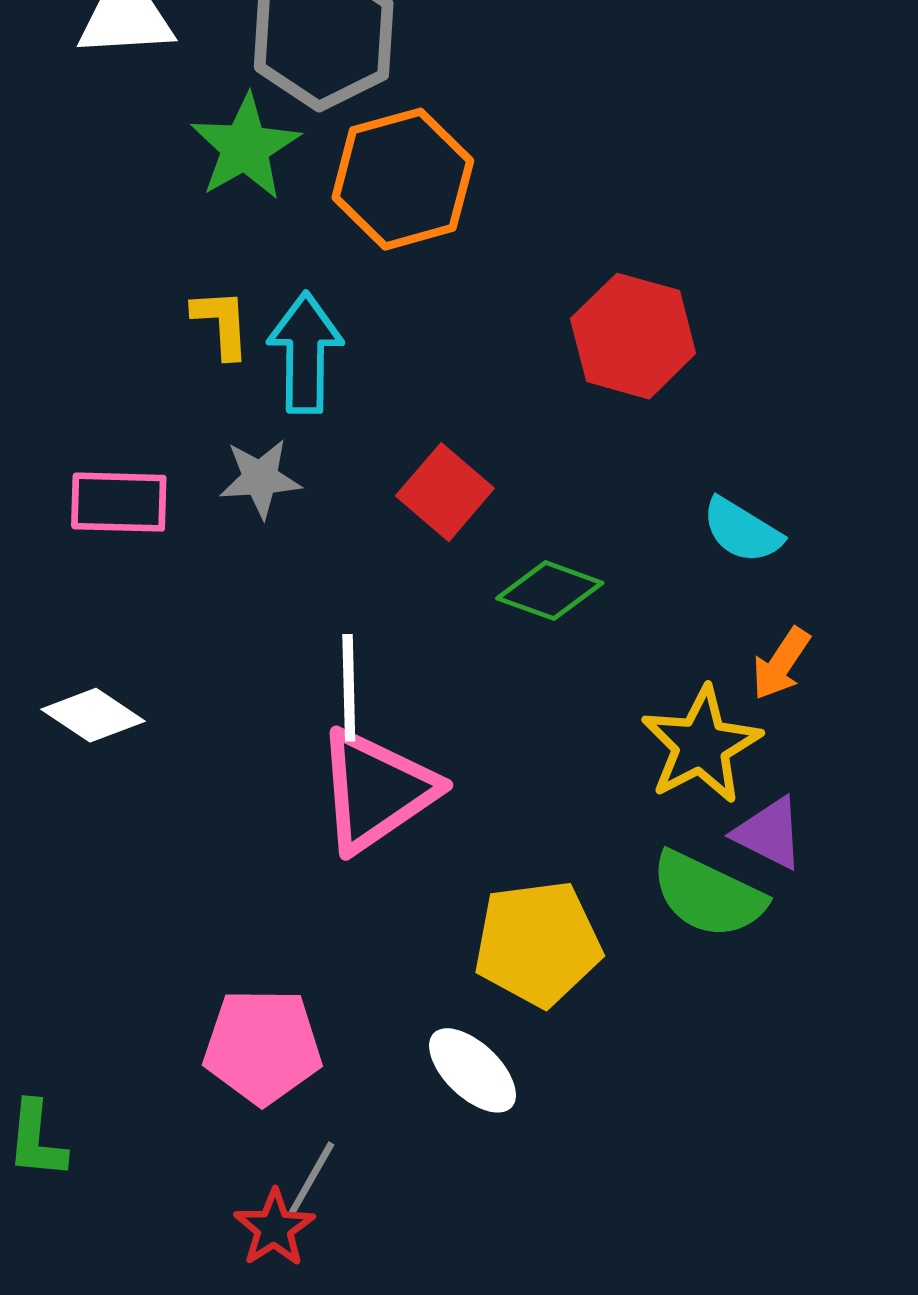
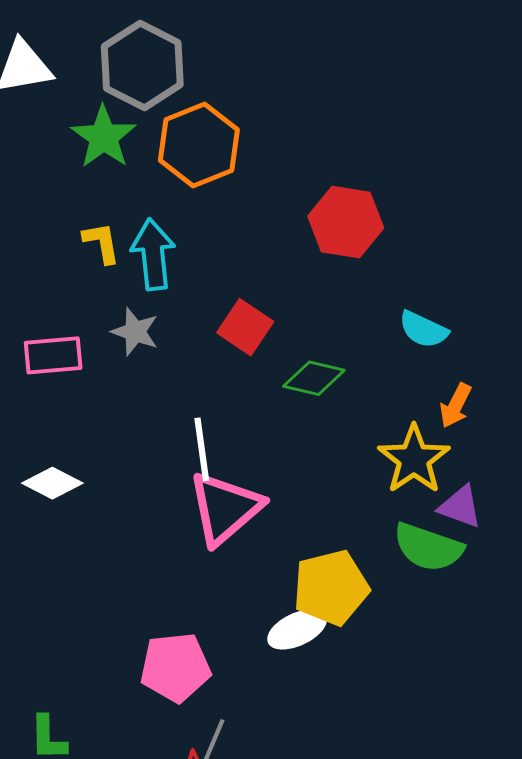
gray star: (260, 478) -> (135, 332), turned 30
white ellipse: (472, 1070) -> (297, 629), moved, turned -62

